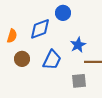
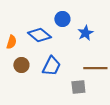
blue diamond: (40, 29) -> (39, 35), turned 60
blue star: (78, 45) -> (85, 33), moved

